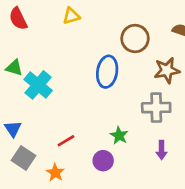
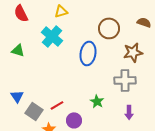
cyan cross: (38, 85) -> (52, 36), moved
gray square: (23, 158) -> (34, 111), moved
purple circle: (103, 161) -> (74, 120), moved

